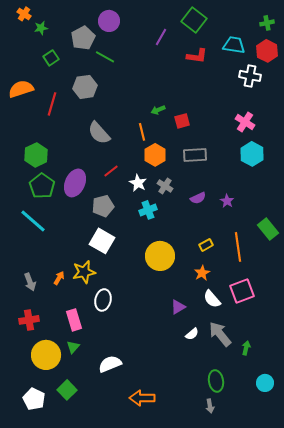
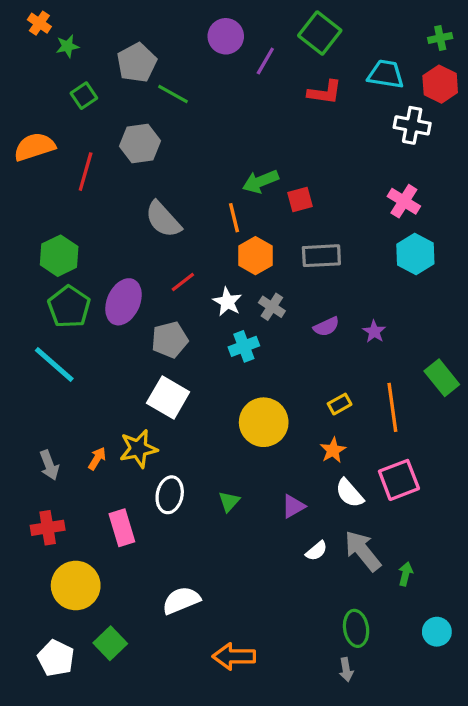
purple circle: (109, 21) -> (226, 36), moved
green arrow: (158, 110) -> (260, 181), size x1.5
green triangle: (73, 347) -> (229, 501), moved

